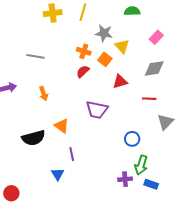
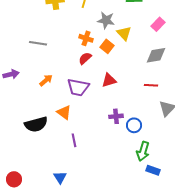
red triangle: (120, 82) -> (109, 80), moved
orange arrow: (44, 94) -> (46, 80), turned -112
purple trapezoid: (97, 110) -> (78, 87), moved
blue triangle: (58, 174) -> (60, 177), moved
purple cross: (125, 179) -> (116, 116), moved

